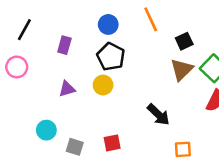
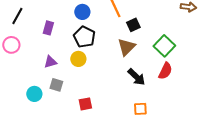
black square: (184, 41) -> (133, 25), moved
brown triangle: (182, 70) -> (126, 47), moved
black arrow: (158, 115) -> (136, 77), moved
gray square: (75, 147) -> (56, 85), moved

